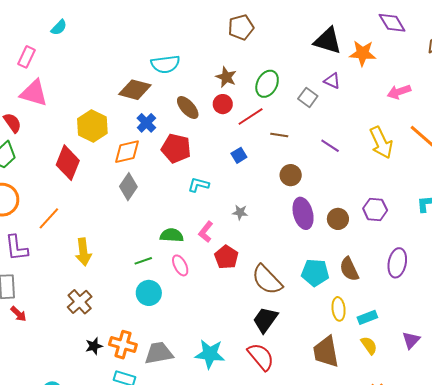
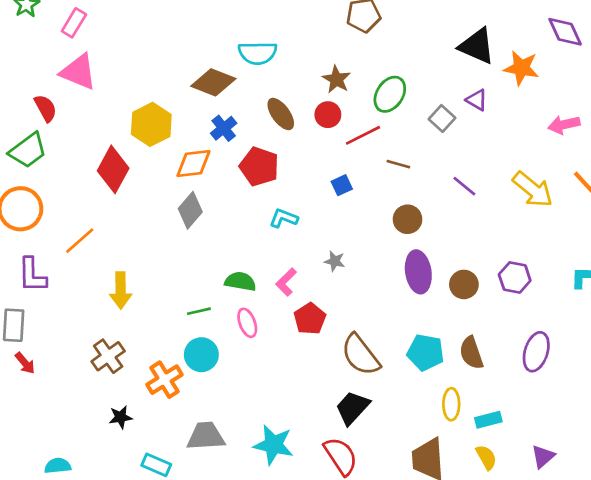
yellow arrow: (381, 143) -> (533, 189), turned -32
orange cross: (123, 345) -> (164, 380), moved, turned 36

